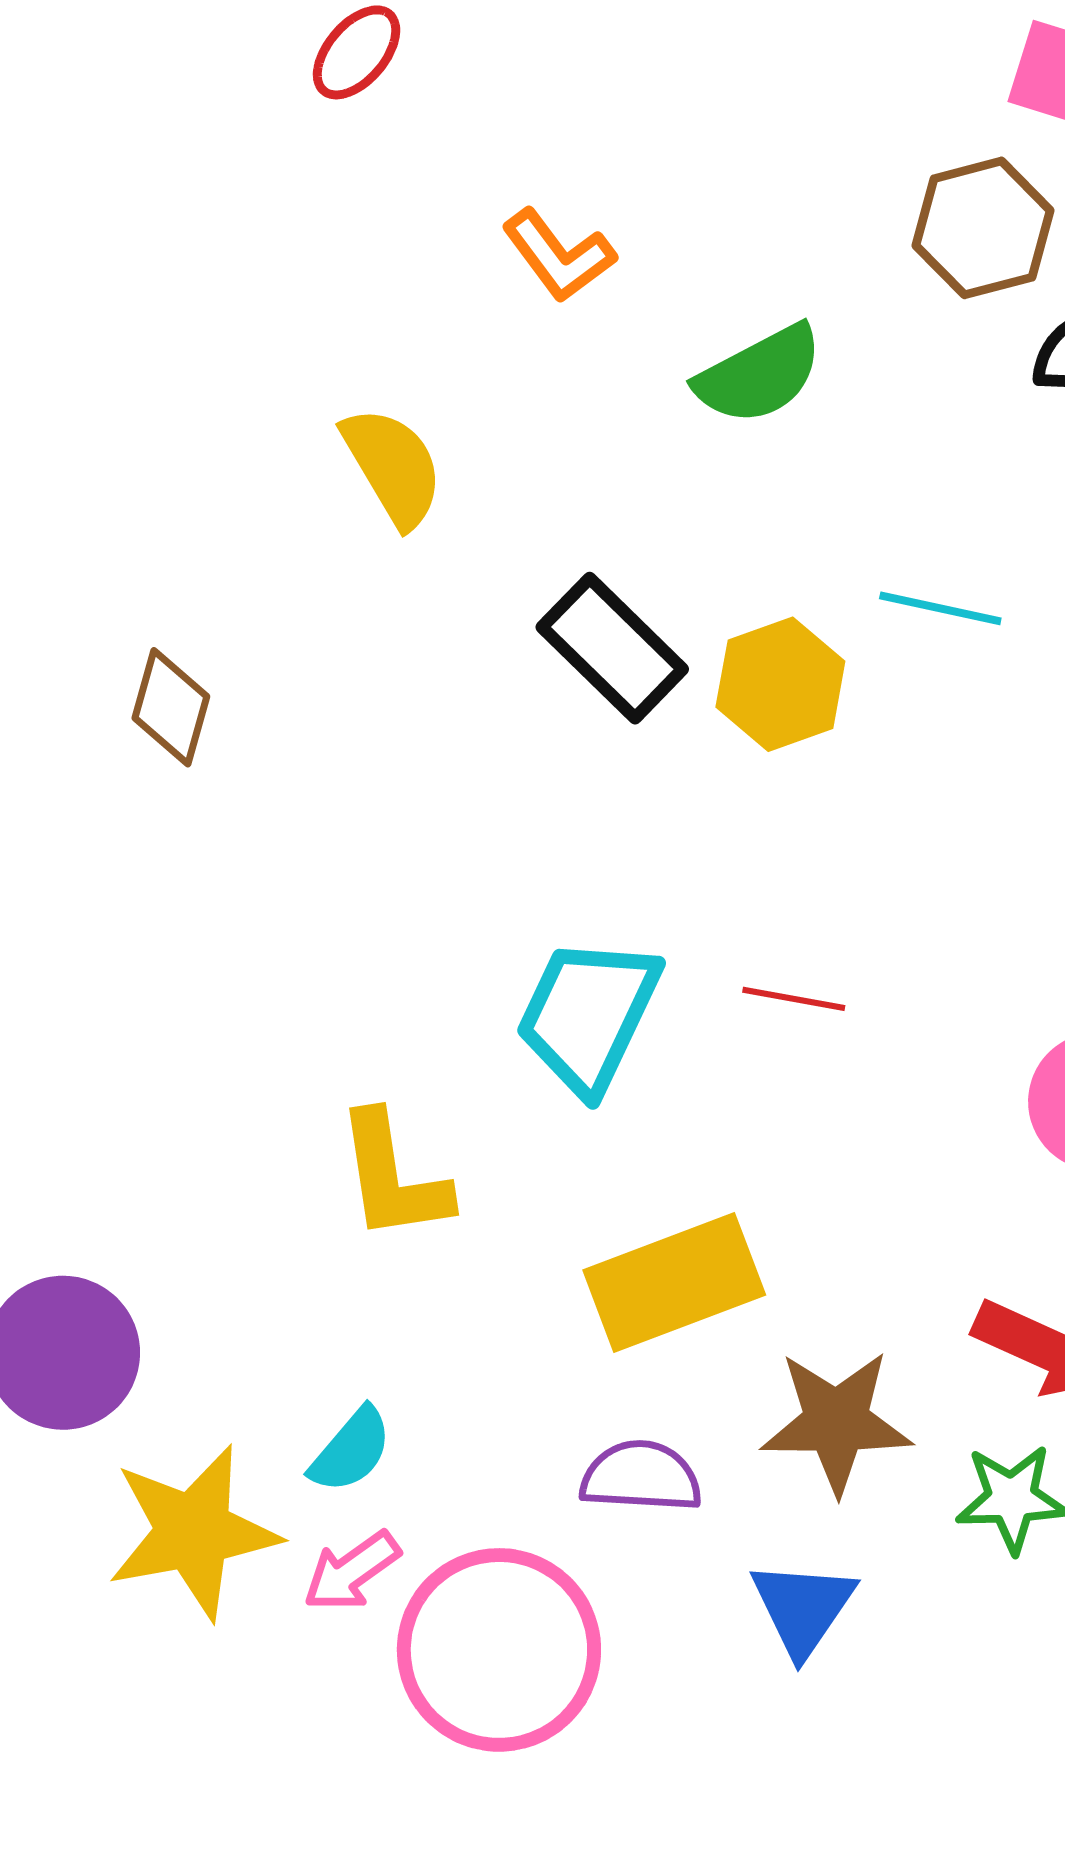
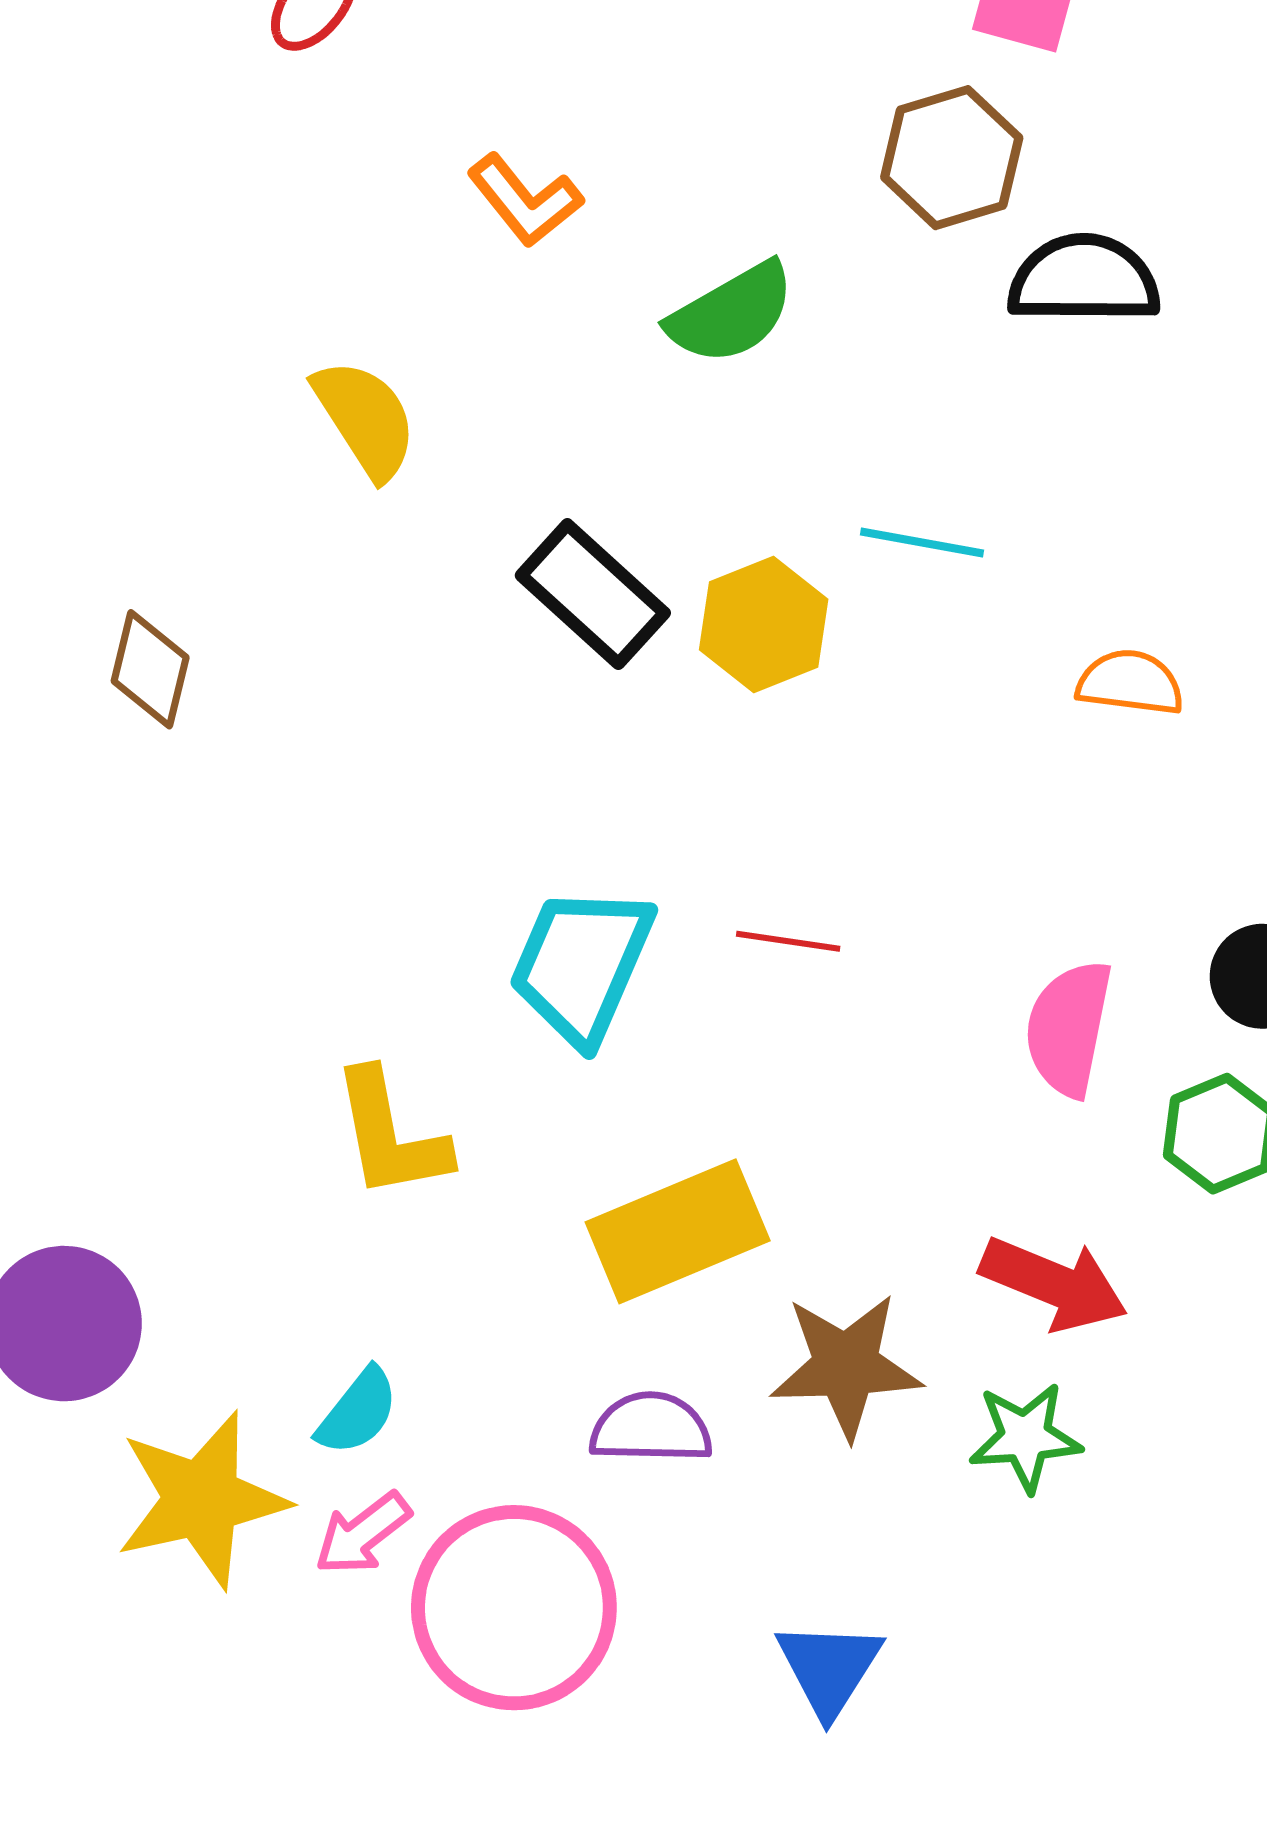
blue triangle: (803, 1608) -> (829, 1668), moved

